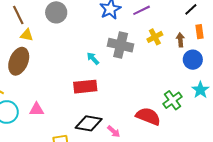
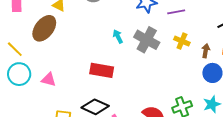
yellow cross: (155, 37) -> (182, 41), turned 35
cyan arrow: (93, 58) -> (118, 36), moved

